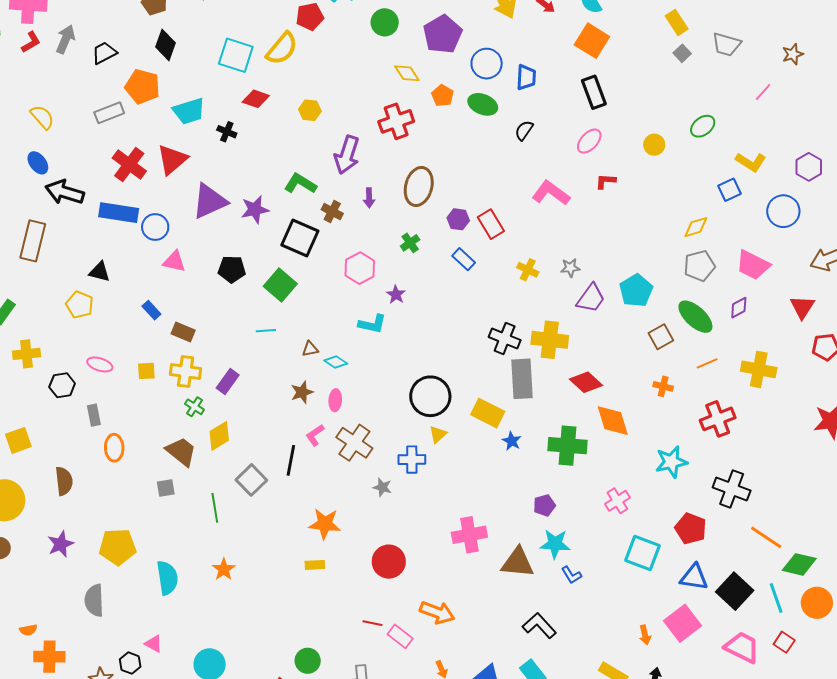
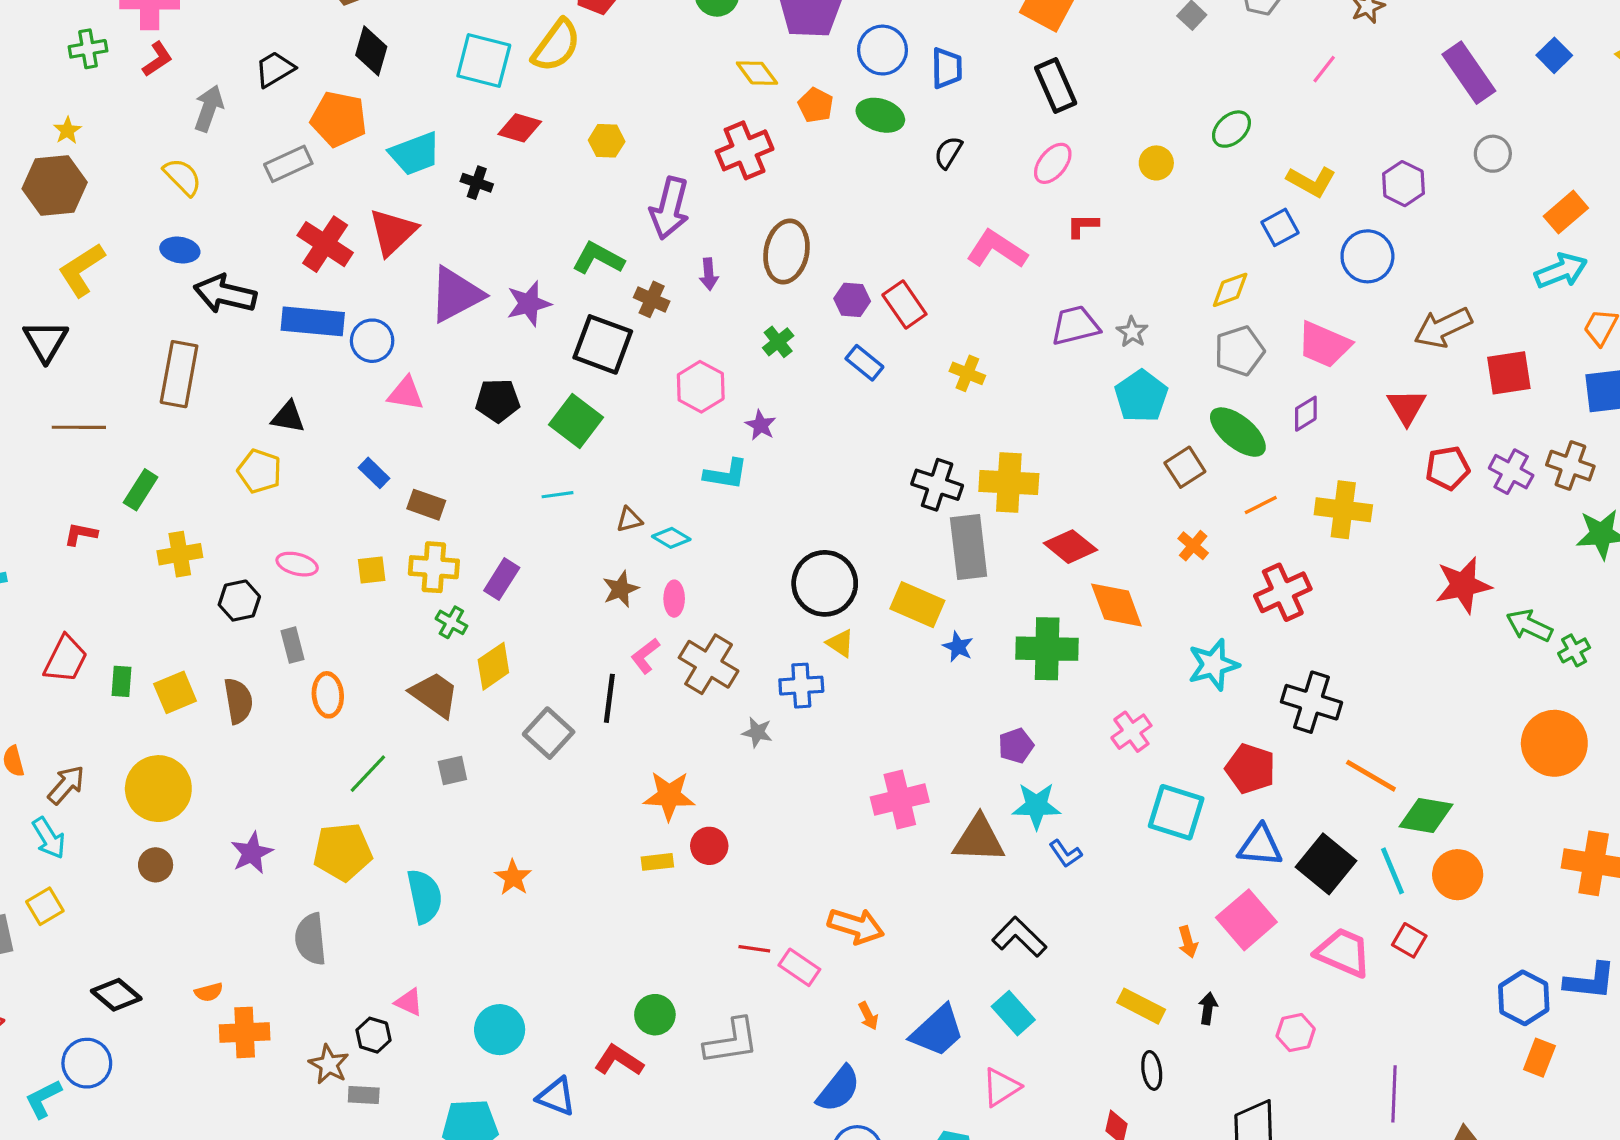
gray arrow: (65, 39) -> (209, 108), moved
blue ellipse: (38, 163) -> (180, 250), turned -40
gray star: (570, 268) -> (1132, 332), moved, turned -30
purple trapezoid: (591, 298) -> (1075, 326), moved, turned -136
orange cross: (663, 386) -> (1193, 546), turned 30
yellow triangle: (438, 434) -> (840, 643), turned -42
brown semicircle: (64, 481) -> (238, 701), moved
gray square: (166, 488) -> (452, 771), moved
green line: (215, 508) -> (368, 774), moved, turned 56
red circle: (389, 562) -> (709, 846), moved, size x0.7

